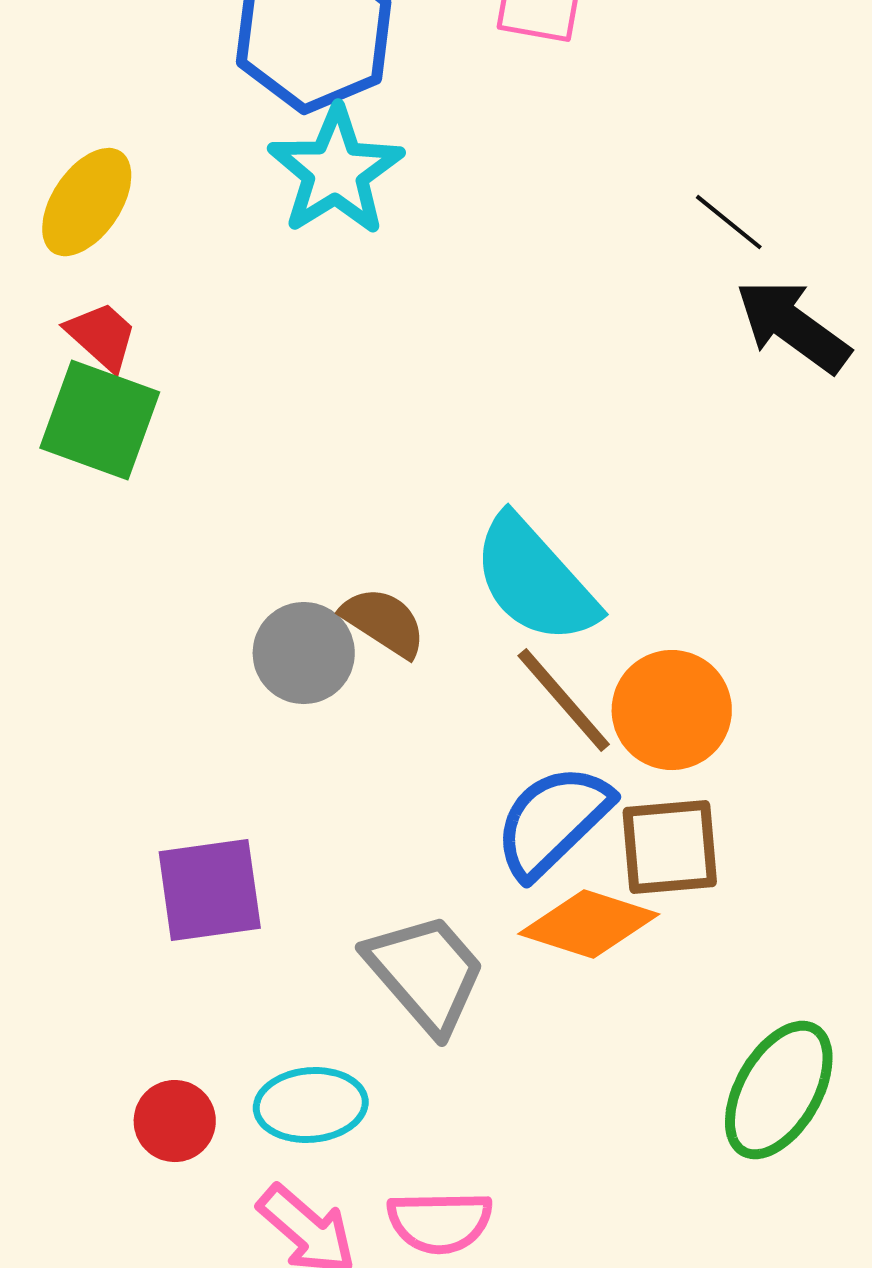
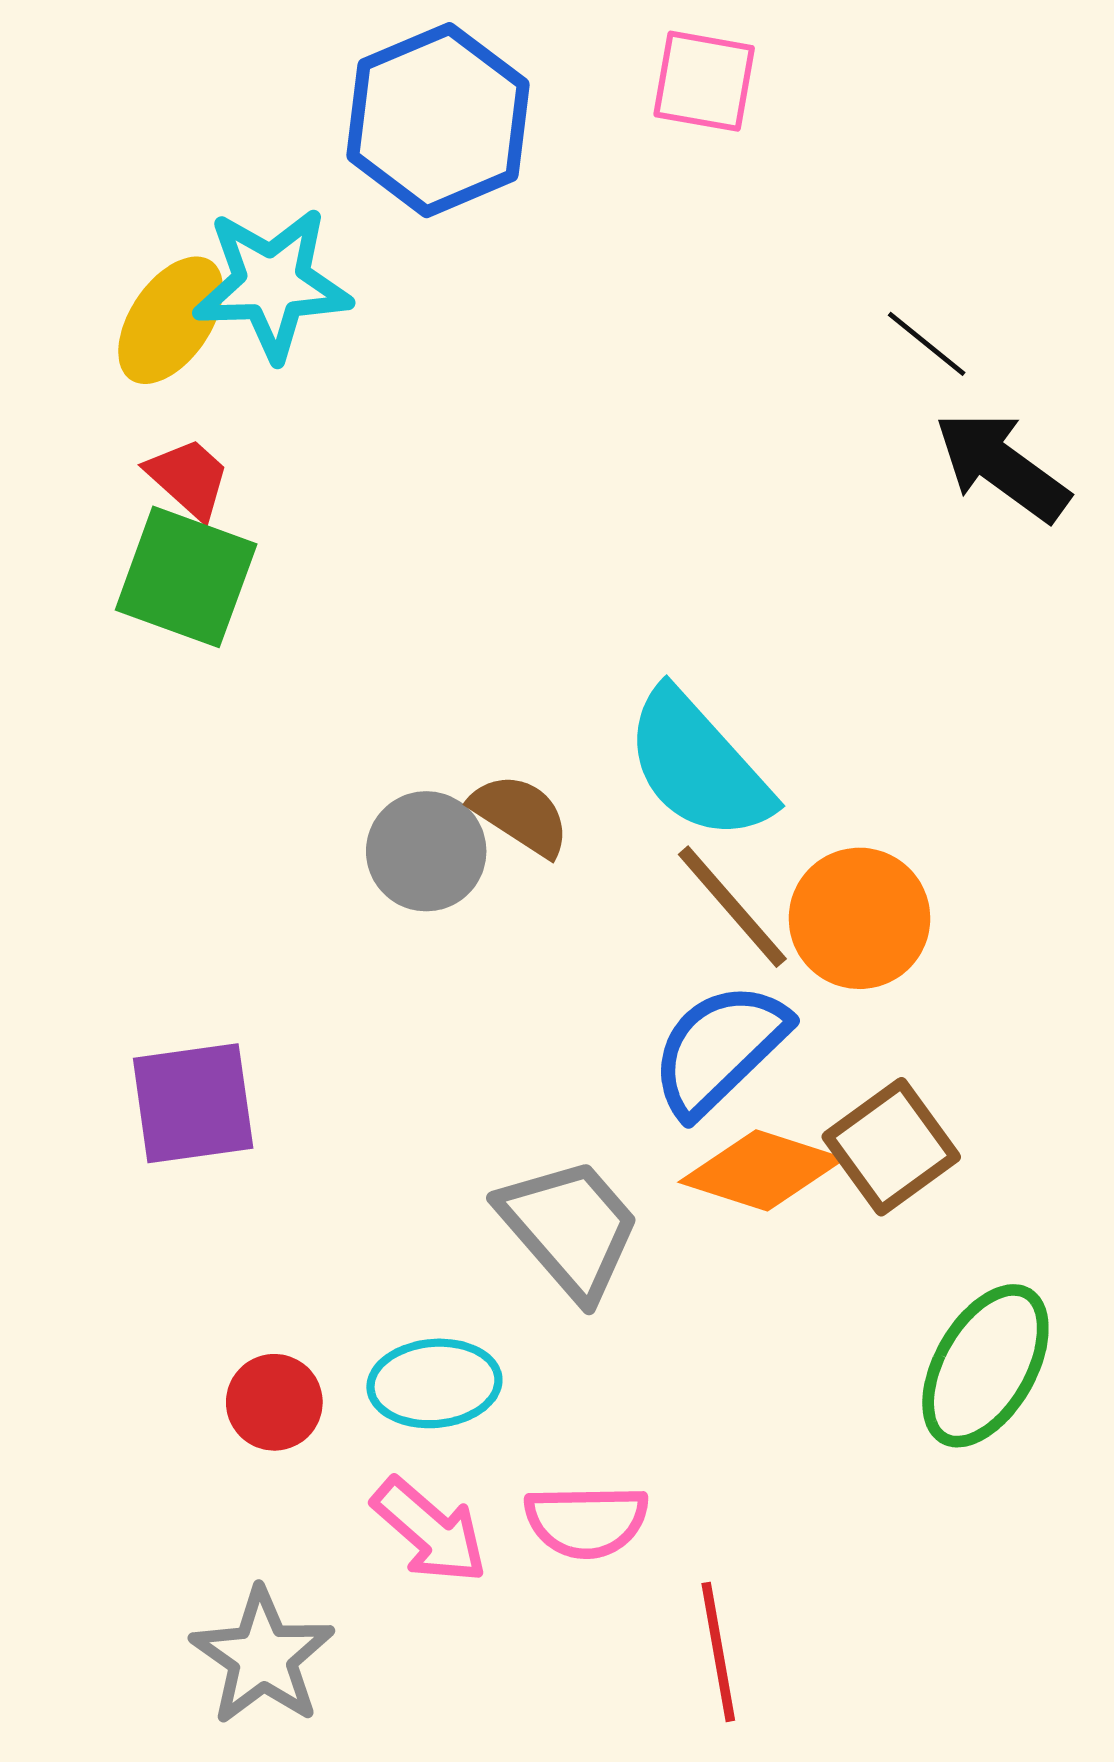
cyan star: (336, 171) -> (272, 284), moved, turned 30
brown square: (670, 847) -> (891, 1147), moved, turned -31
purple square: (210, 890) -> (193, 1103), moved

